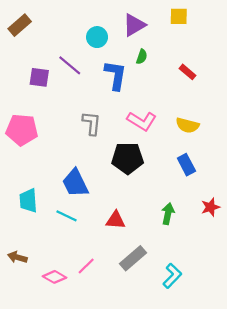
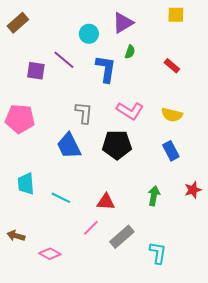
yellow square: (179, 16) -> (176, 15), moved
blue trapezoid: (75, 183) -> (69, 146), moved
pink line: (86, 266) -> (91, 228), moved
cyan L-shape: (172, 276) -> (158, 253), turned -35

